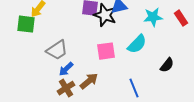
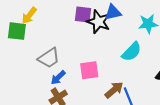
pink square: (106, 51) -> (89, 70), moved
brown arrow: (89, 81) -> (114, 90), moved

